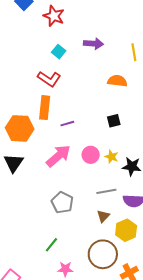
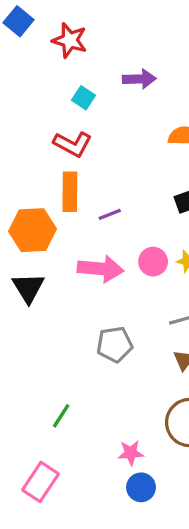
pink arrow: (58, 156) -> (100, 269), turned 52
gray pentagon: (62, 202) -> (115, 344), turned -30
green line: (51, 245) -> (61, 416), moved

